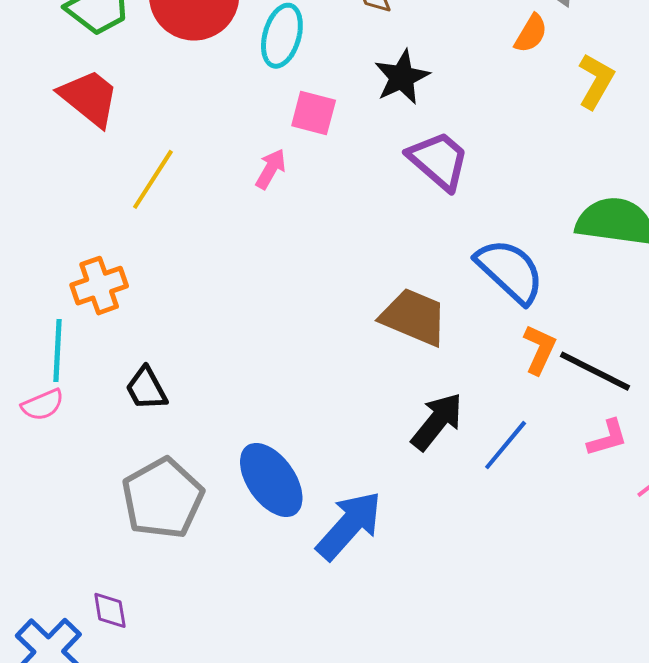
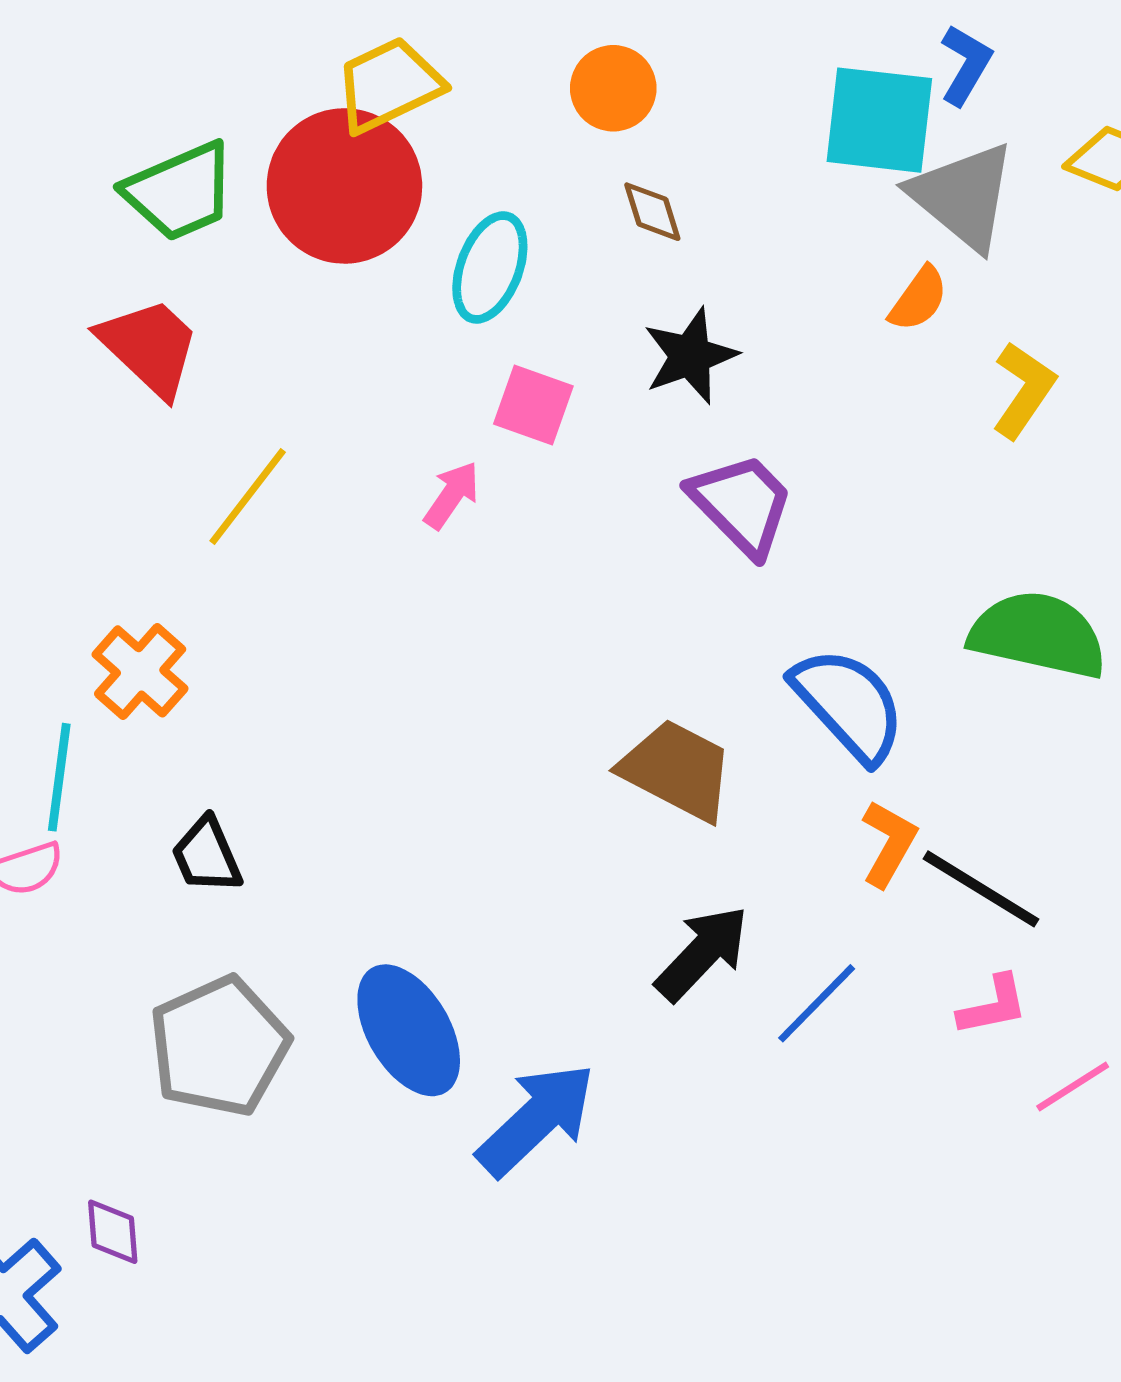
orange cross: (99, 286) -> (140, 671), turned -34

